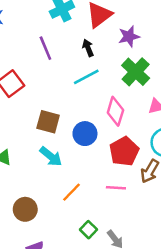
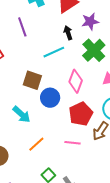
black arrow: (88, 48) -> (68, 33), moved
brown square: (48, 122) -> (32, 80), moved

